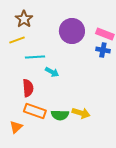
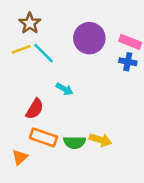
cyan line: (35, 57) -> (43, 53), moved, turned 48
red semicircle: (28, 88) -> (35, 109), turned 36

